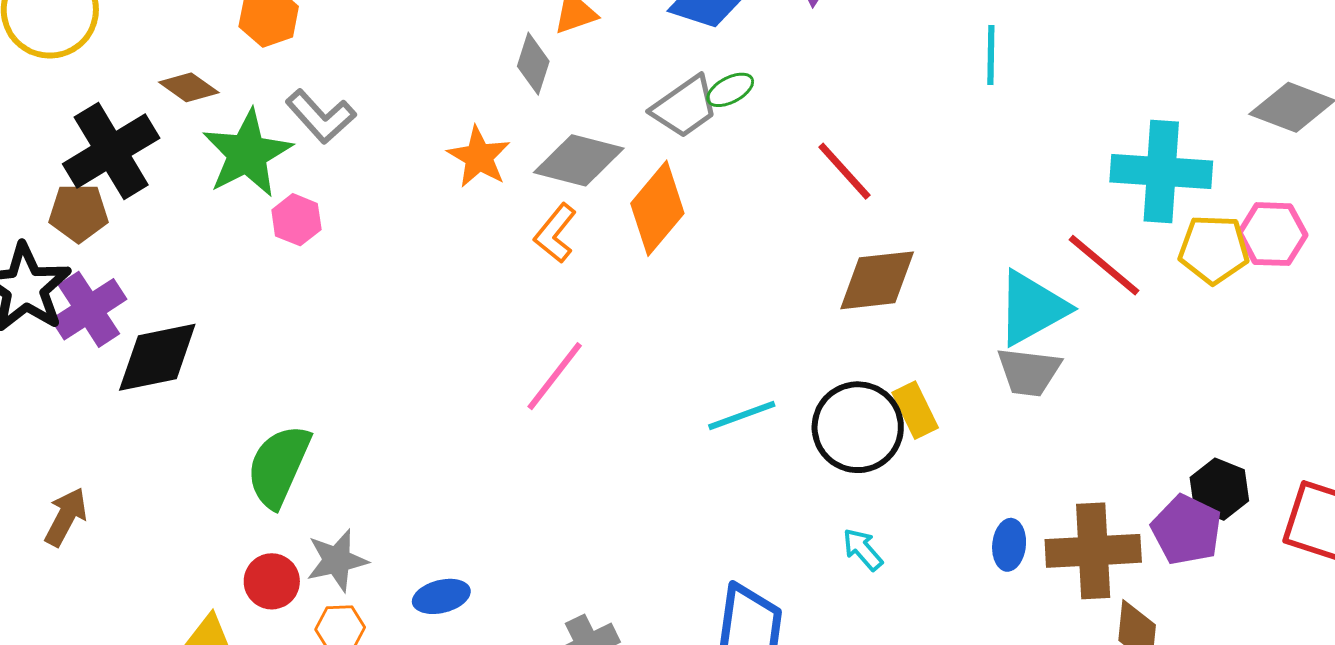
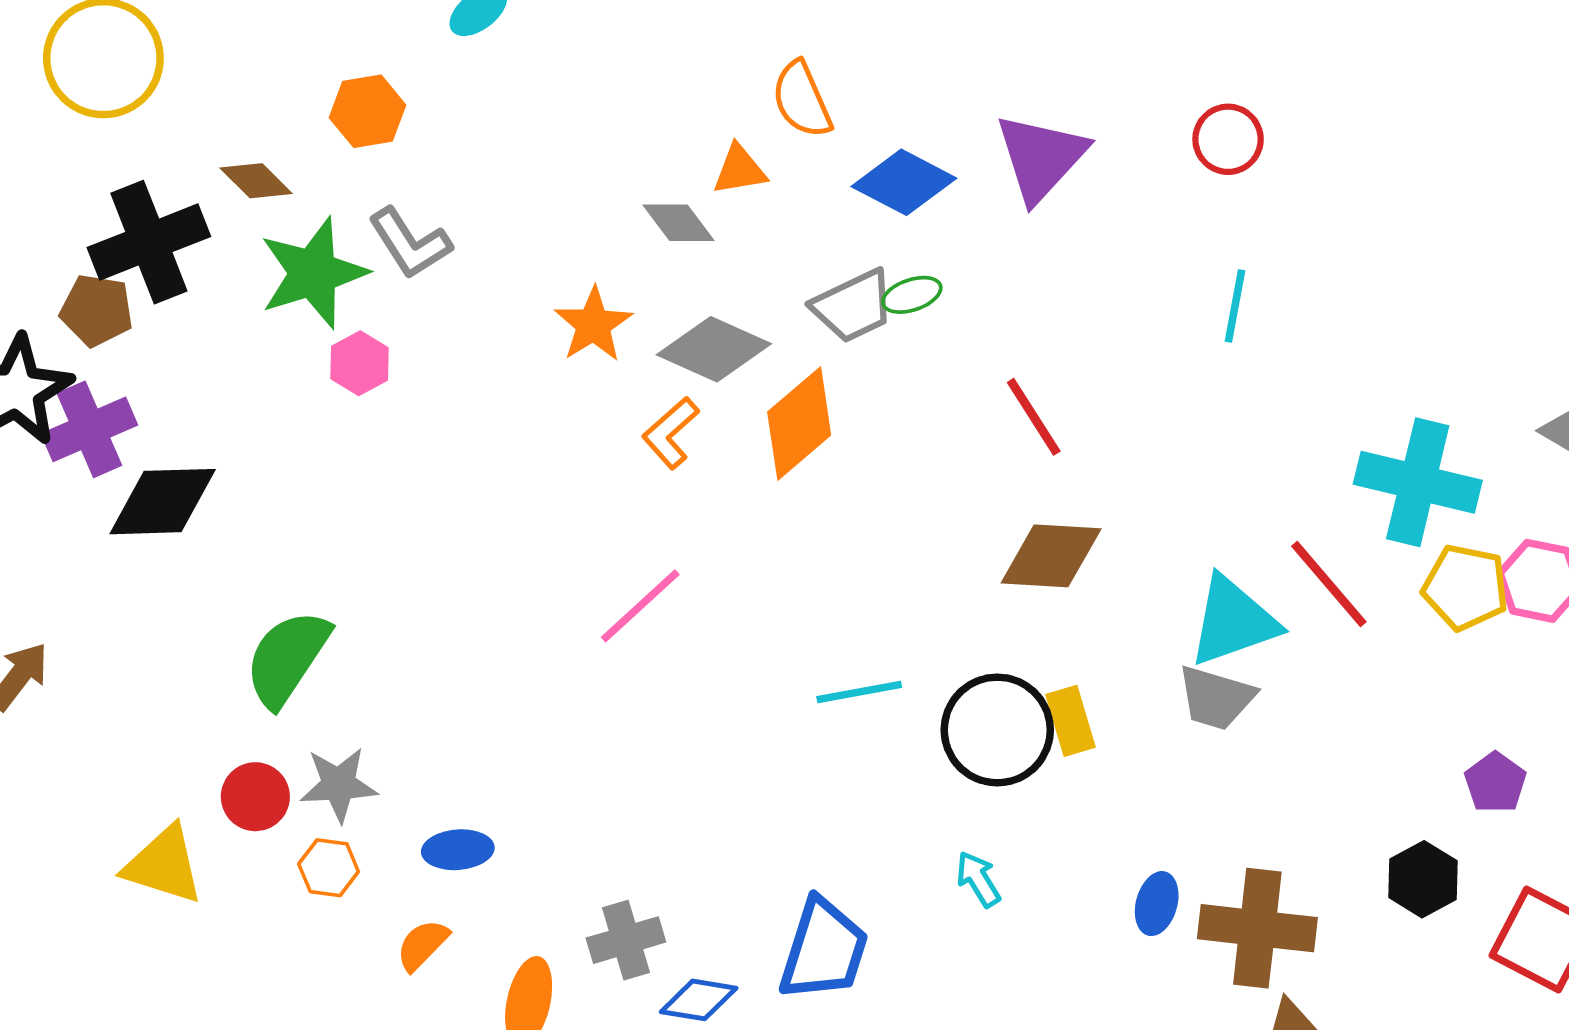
gray diamond: (533, 64) -> (678, 223), turned -64
purple pentagon: (1186, 530) -> (1495, 783), moved, size x0.7

